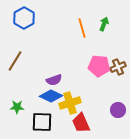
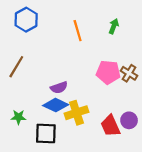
orange line: (82, 28) -> (78, 31), moved
brown cross: (118, 67) -> (129, 73), turned -35
red trapezoid: (81, 123) -> (110, 126), moved

